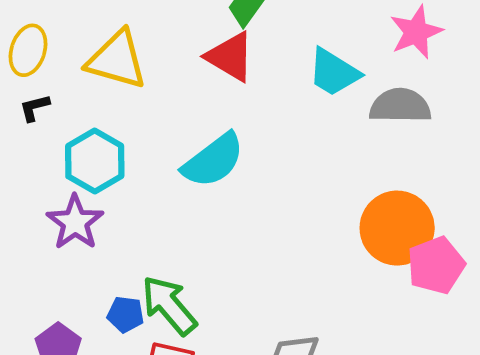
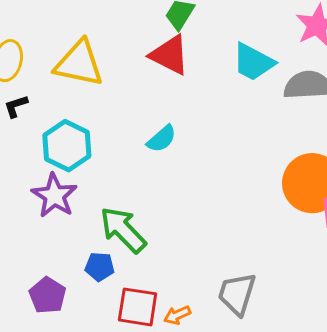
cyan semicircle: (213, 160) -> (162, 139), size x0.6
green arrow: (169, 305) -> (123, 230), moved

